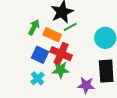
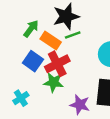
red cross: (61, 54) -> (57, 64), turned 30
cyan cross: (38, 78) -> (21, 98), moved

